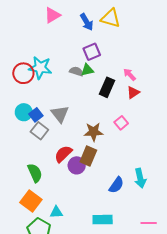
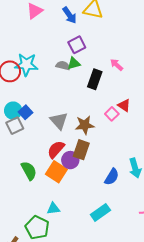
red triangle: (133, 92) -> (124, 105), moved, turned -48
gray triangle: (60, 114) -> (59, 121), moved
gray square: (39, 131) -> (15, 126), moved, turned 30
orange square: (31, 201) -> (56, 172), moved
cyan rectangle: (103, 220) -> (100, 212), turned -30

